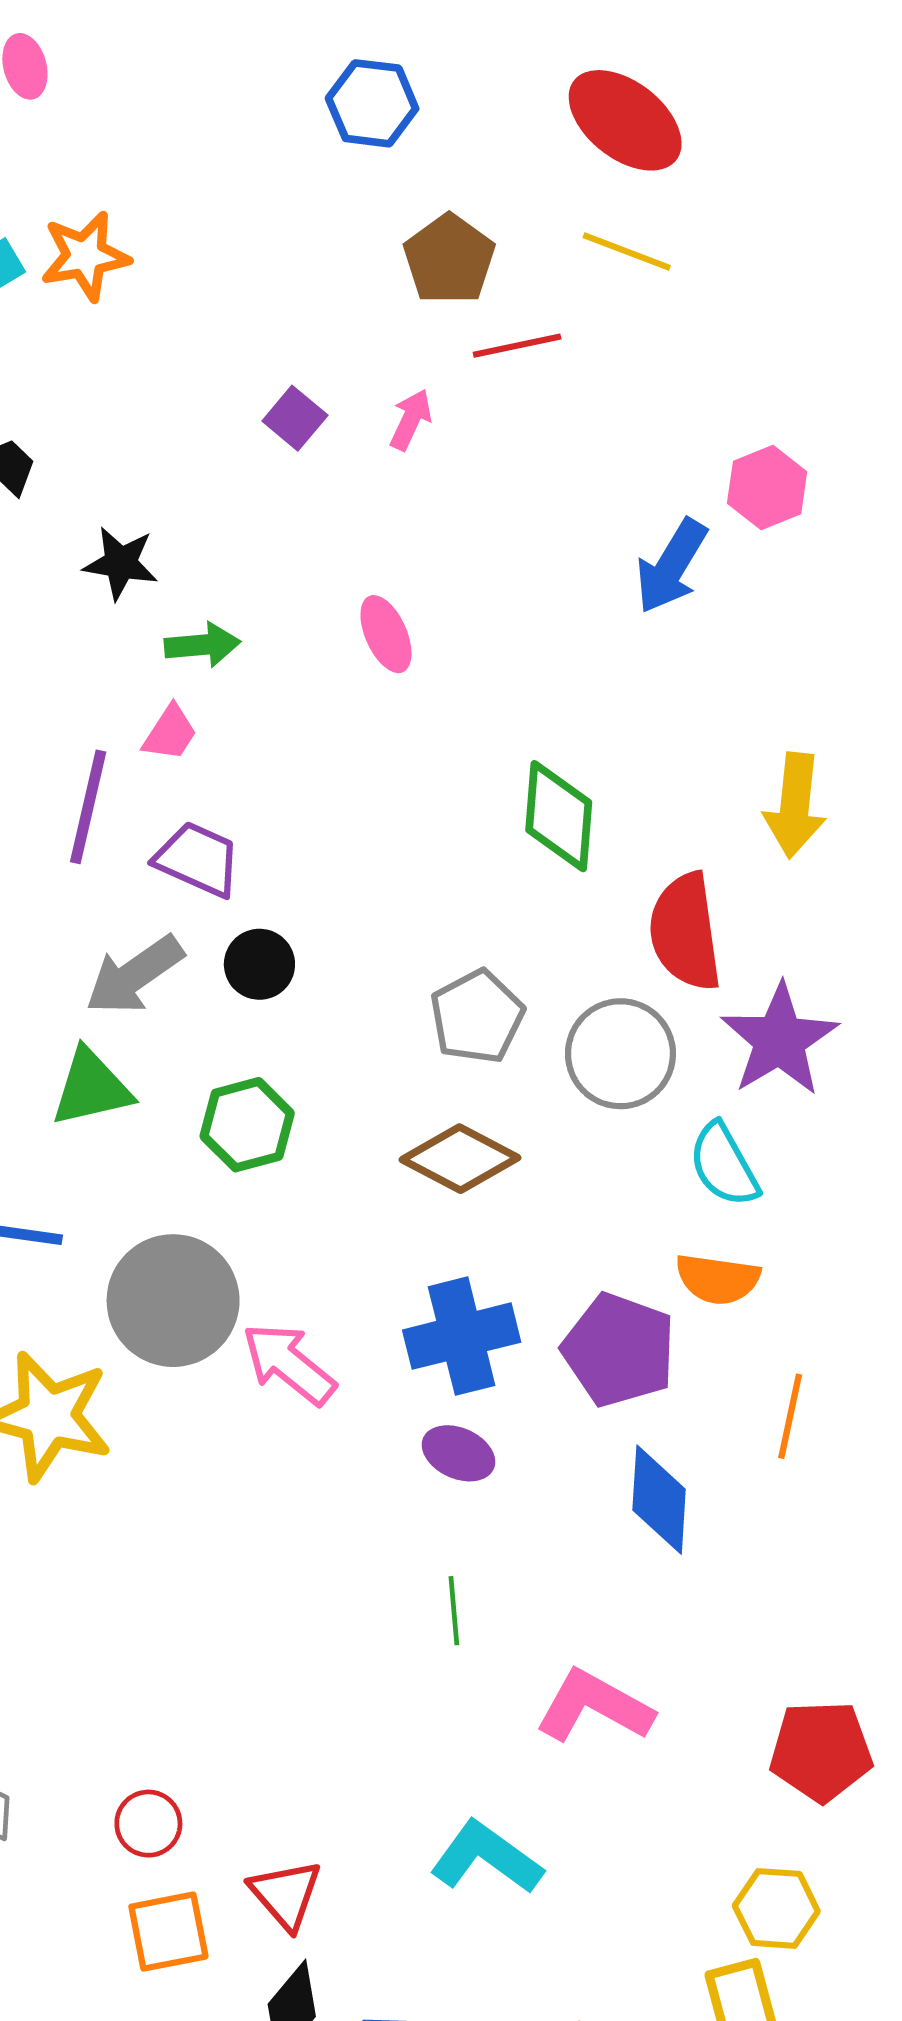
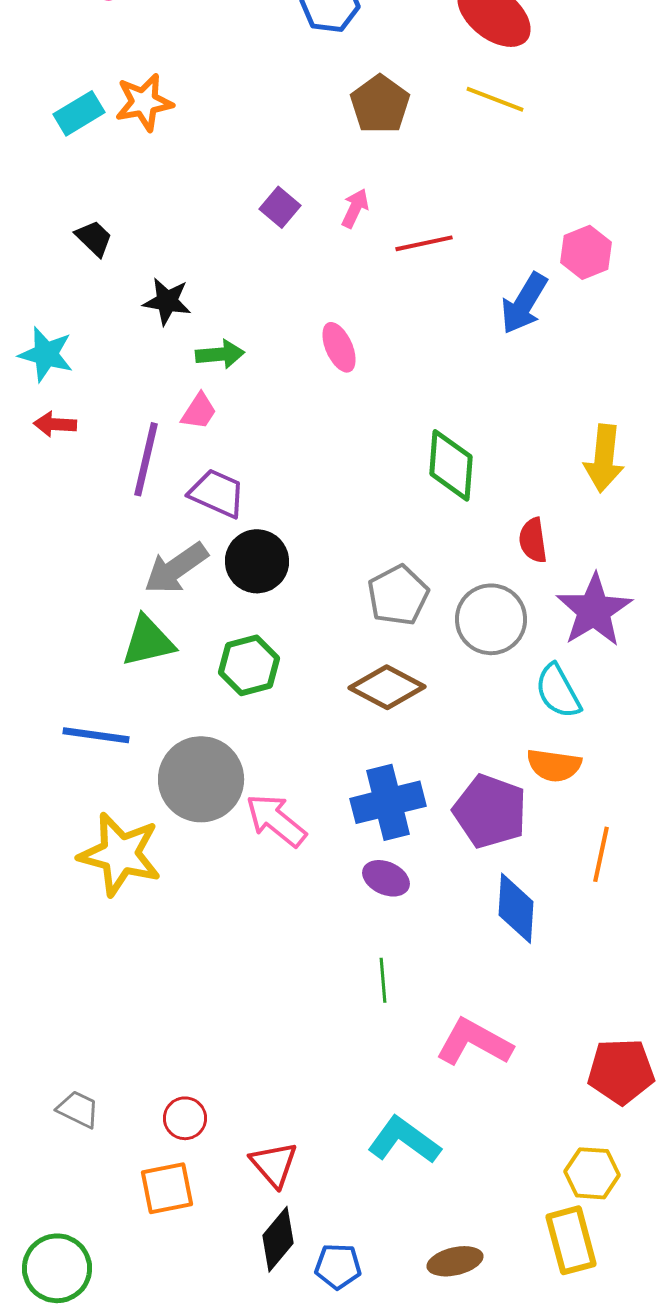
red line: (517, 346) -> (424, 243), moved
red semicircle: (685, 932) -> (533, 540), size x0.6
black circle: (259, 964) -> (257, 561), size x1.4
orange square: (168, 1932) -> (167, 1188), moved

